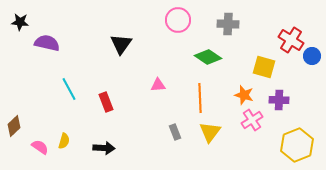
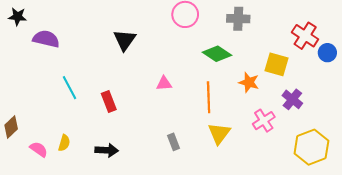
orange star: (244, 95) -> (249, 82), moved
purple cross: (279, 100) -> (292, 99), turned 36
gray rectangle: (175, 132) -> (173, 142), moved

